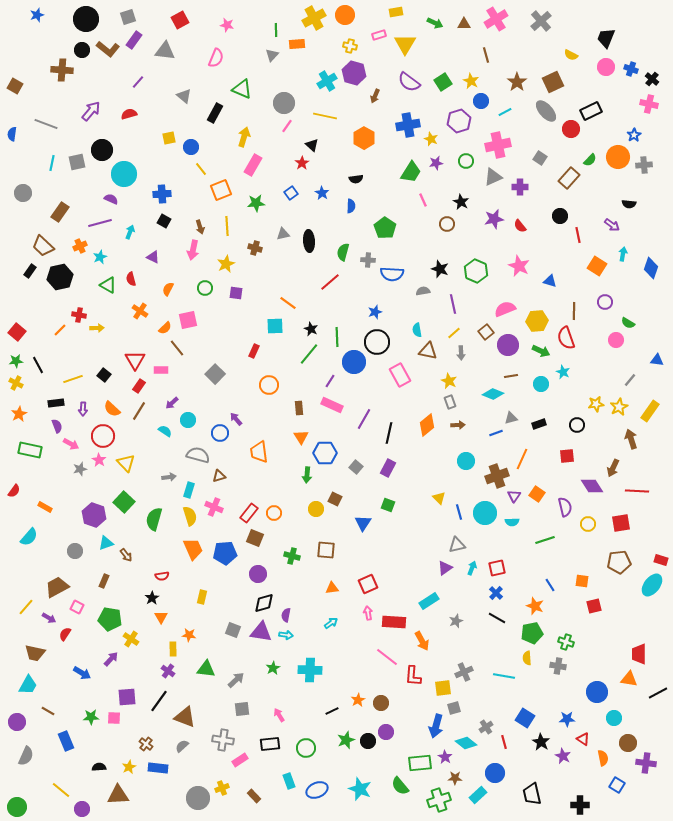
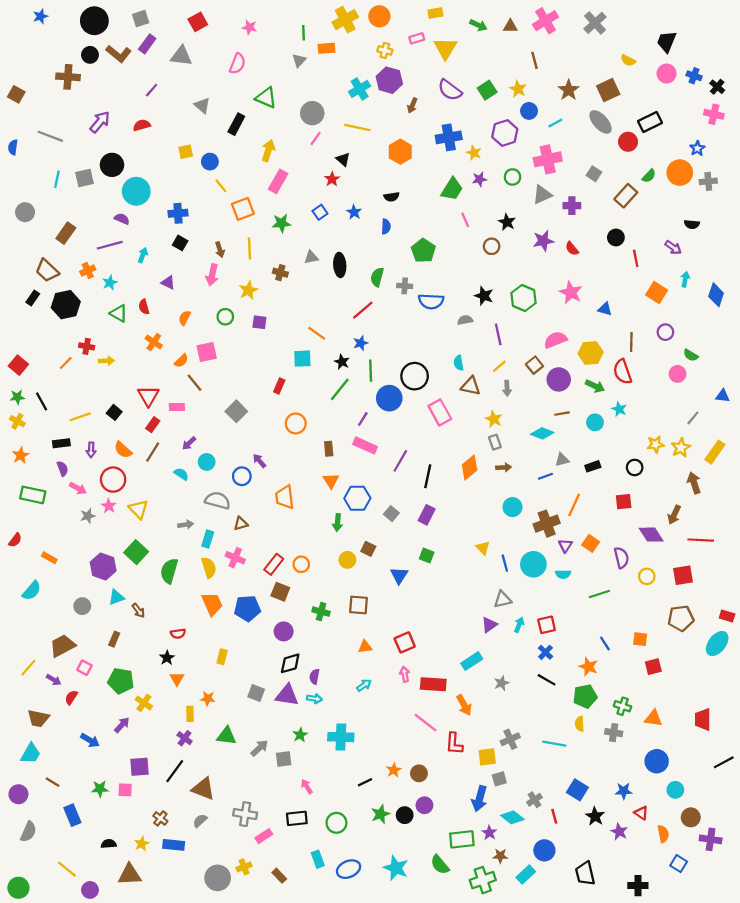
blue star: (375, 312) -> (361, 343), moved
orange triangle: (629, 679) -> (653, 718), moved
gray square: (242, 709) -> (284, 759), moved

